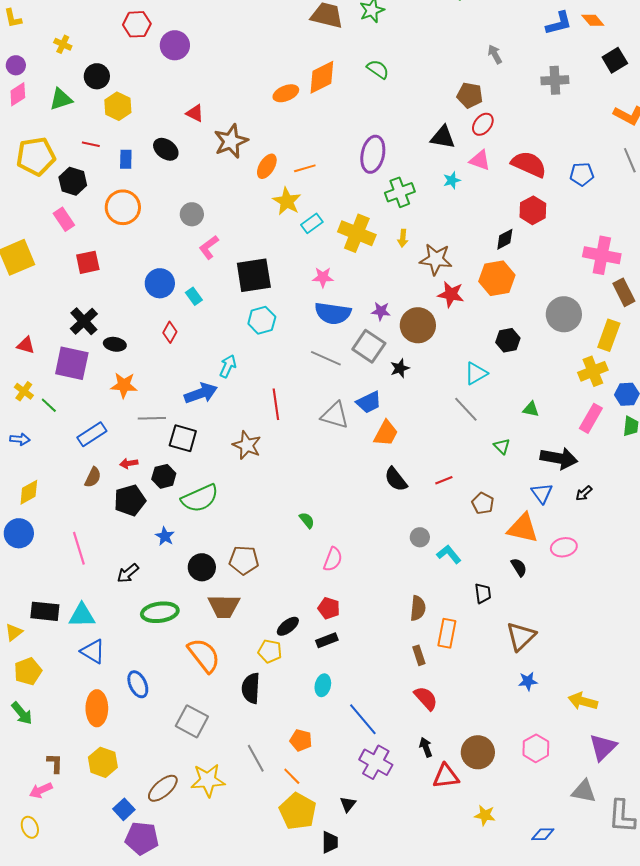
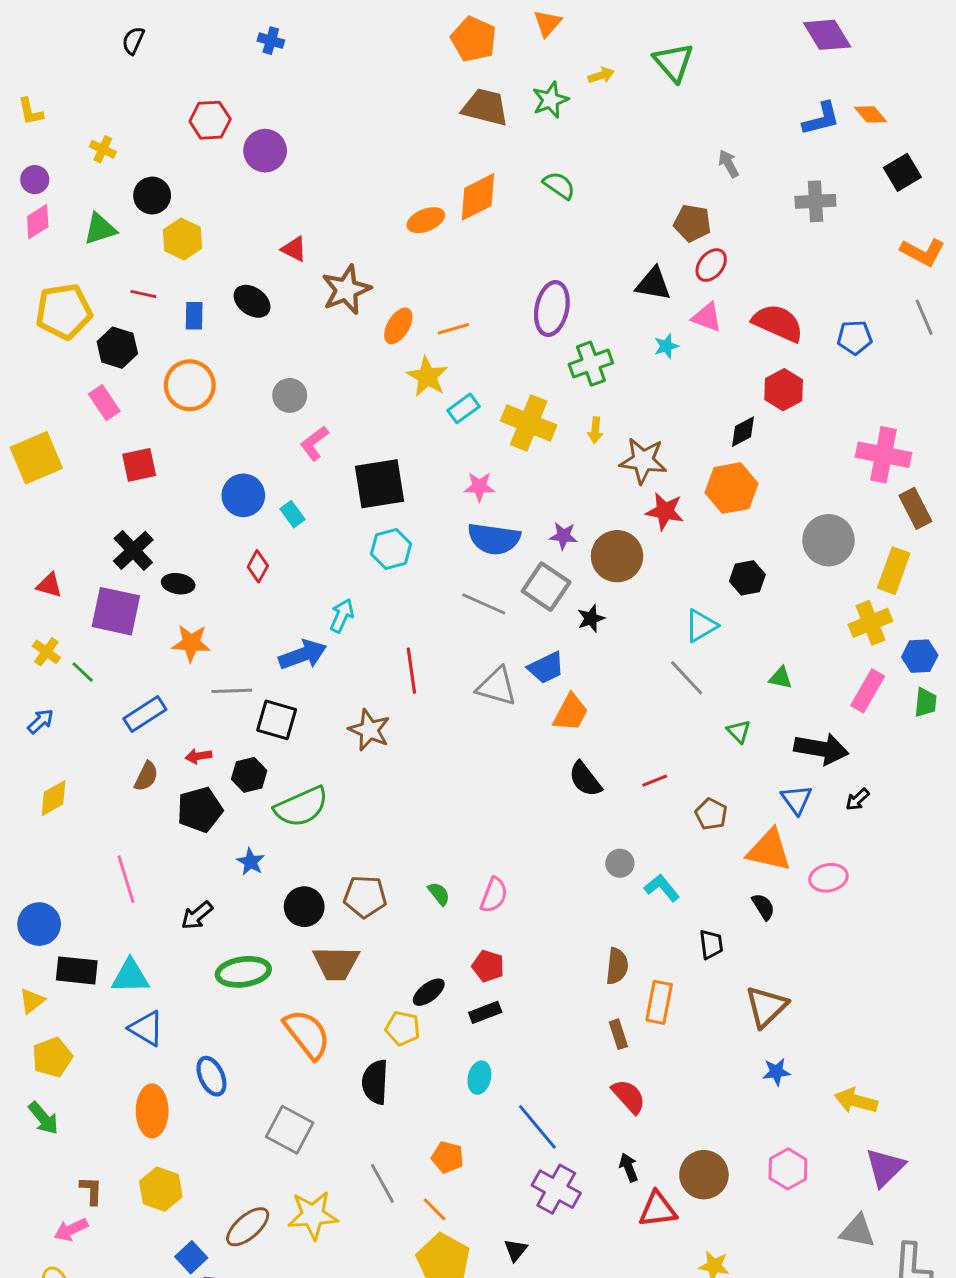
blue arrow: (20, 439) -> (41, 721), turned -48
green semicircle: (307, 520) -> (439, 894), moved
blue circle: (19, 533) -> (39, 924), moved

